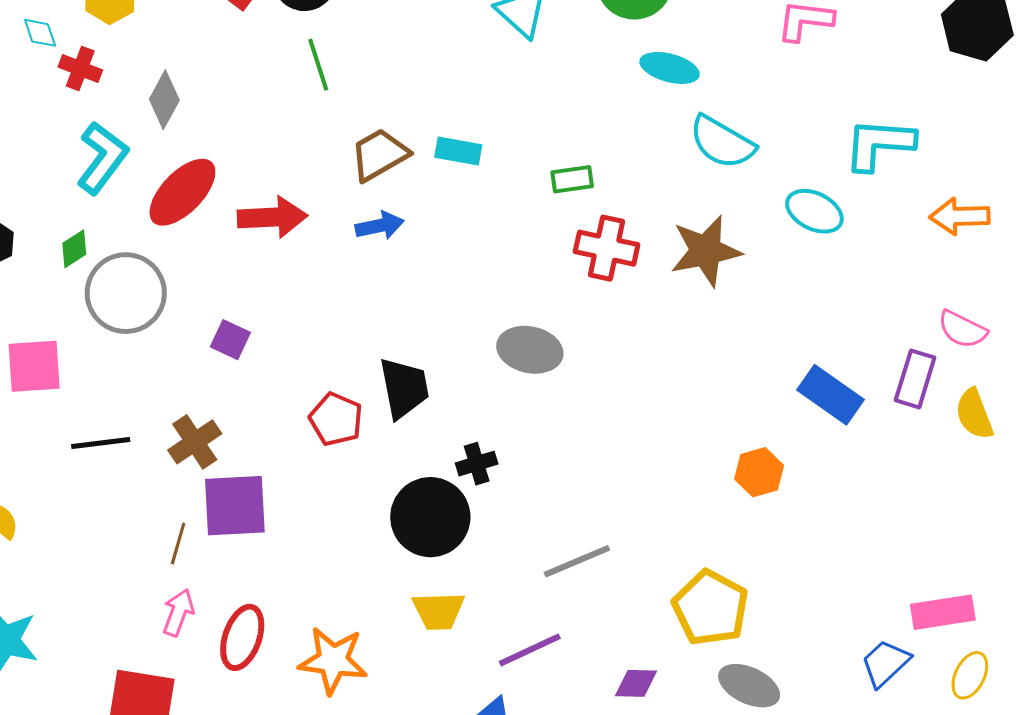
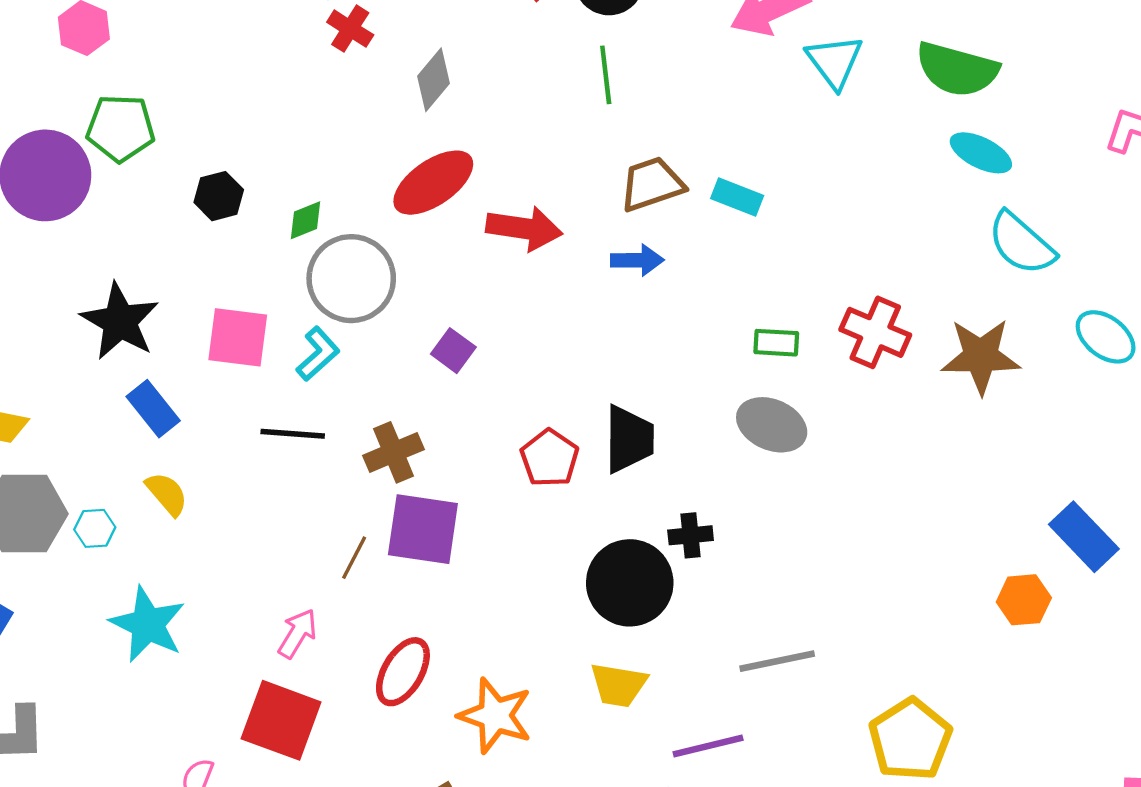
cyan L-shape: (102, 158) -> (318, 354), moved, size x0.7
green rectangle: (572, 179) -> (776, 343), moved
orange hexagon: (759, 472) -> (1024, 600), moved
pink arrow: (178, 613) -> (298, 633), moved

